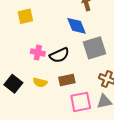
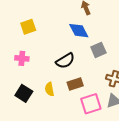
gray square: (94, 48) -> (98, 50), size x0.7
pink cross: (38, 53) -> (22, 58), moved
yellow semicircle: (40, 82) -> (50, 89), turned 72

